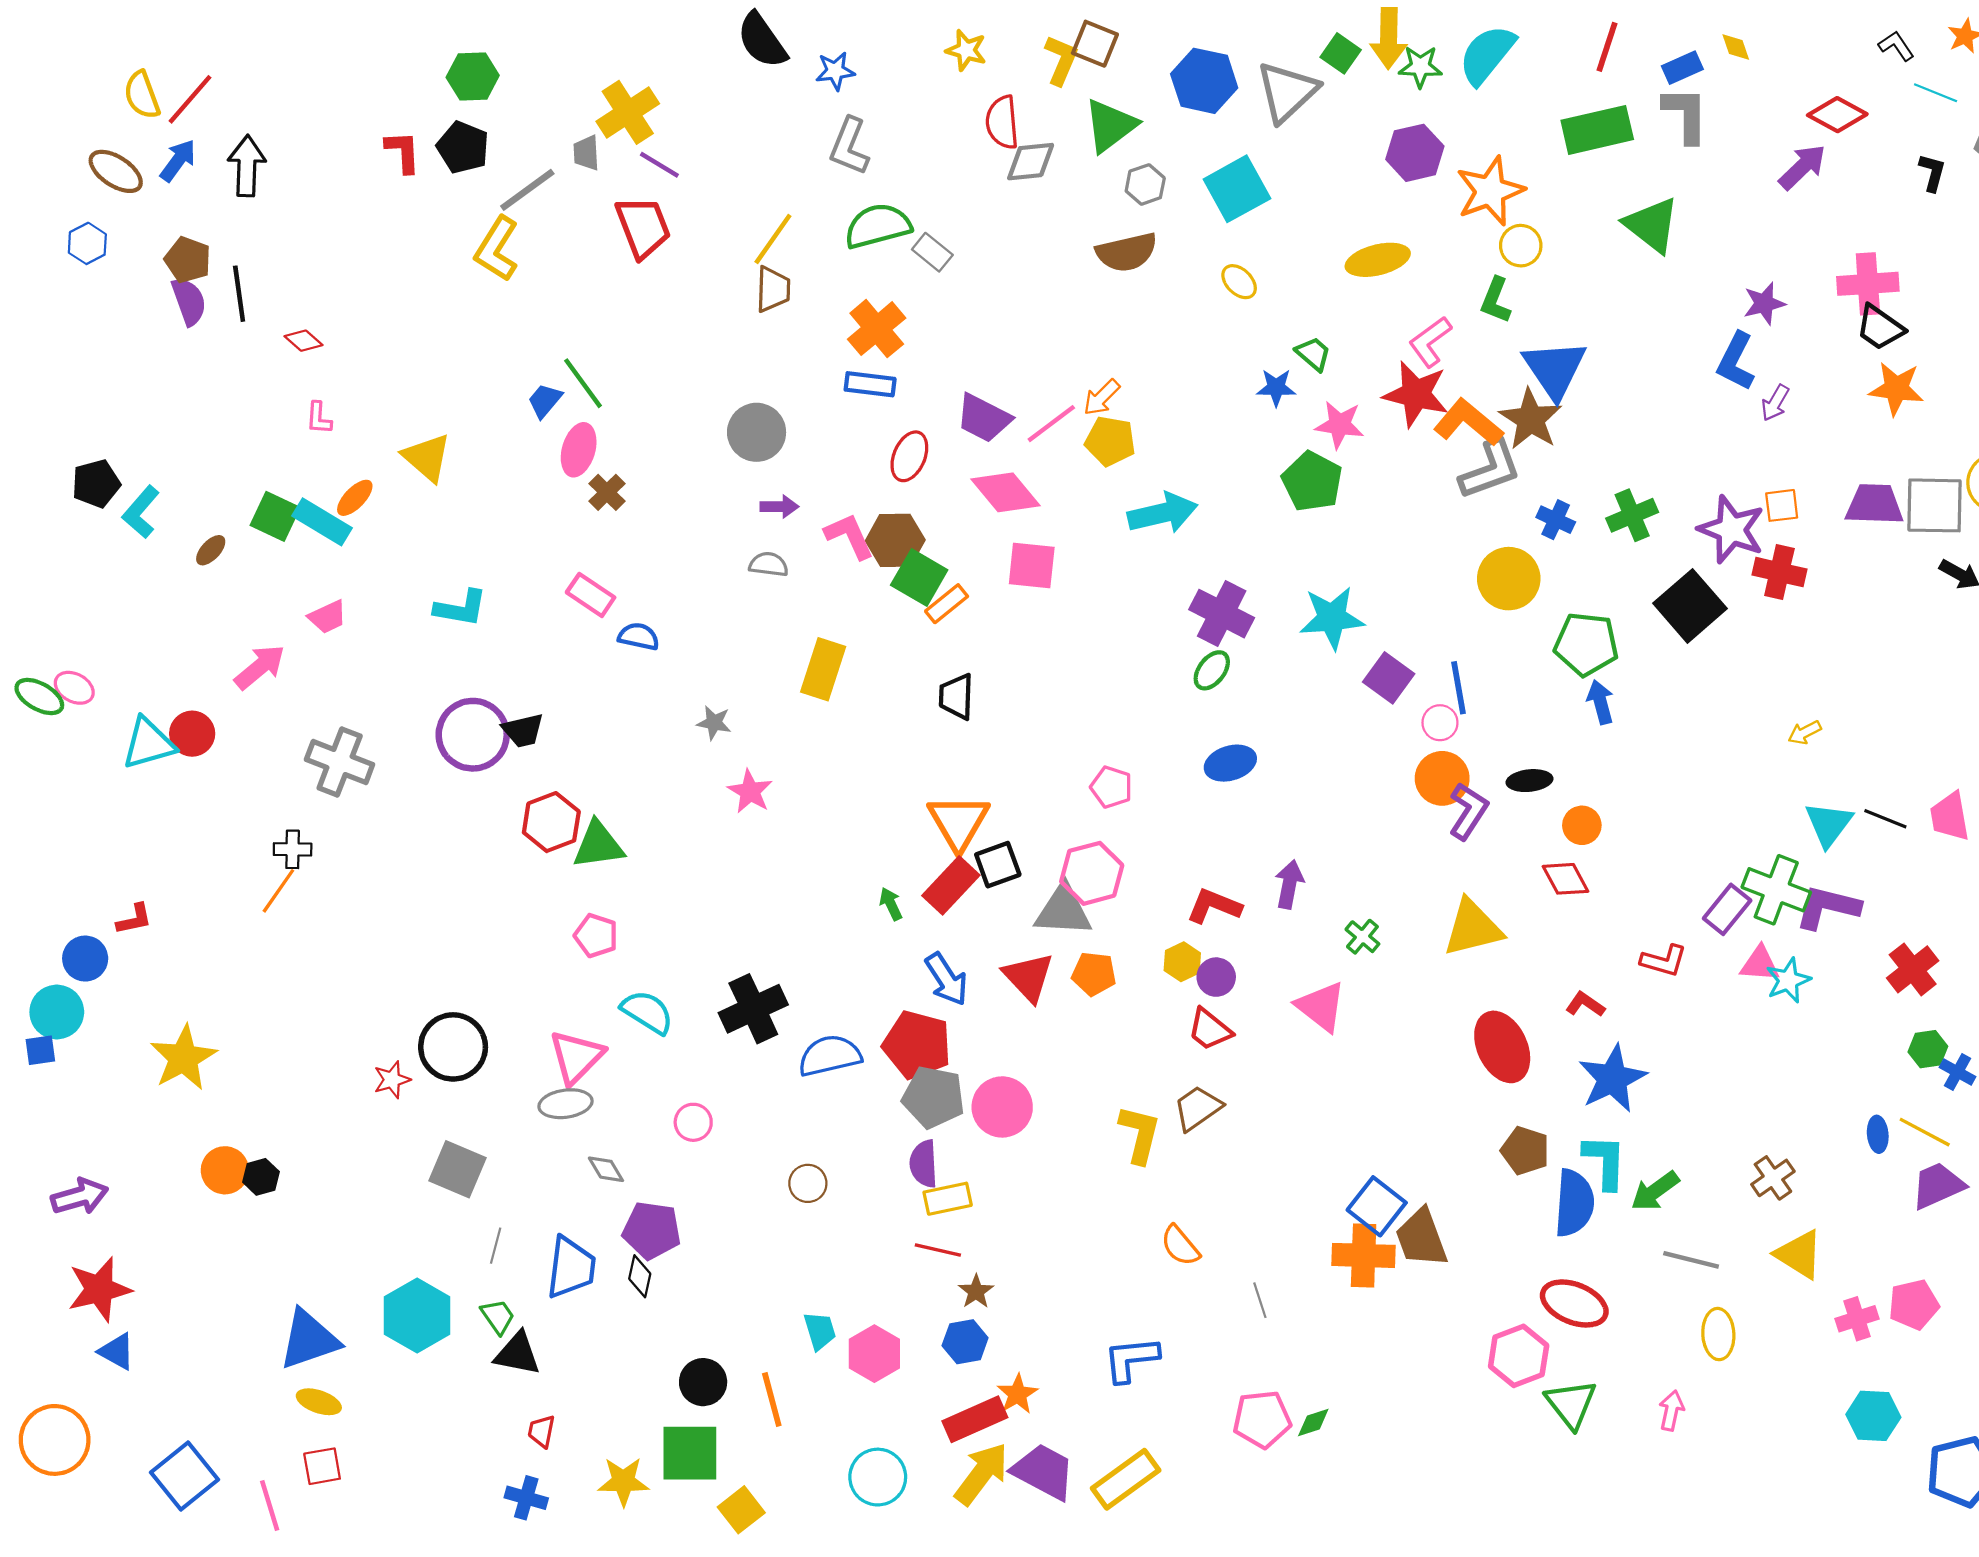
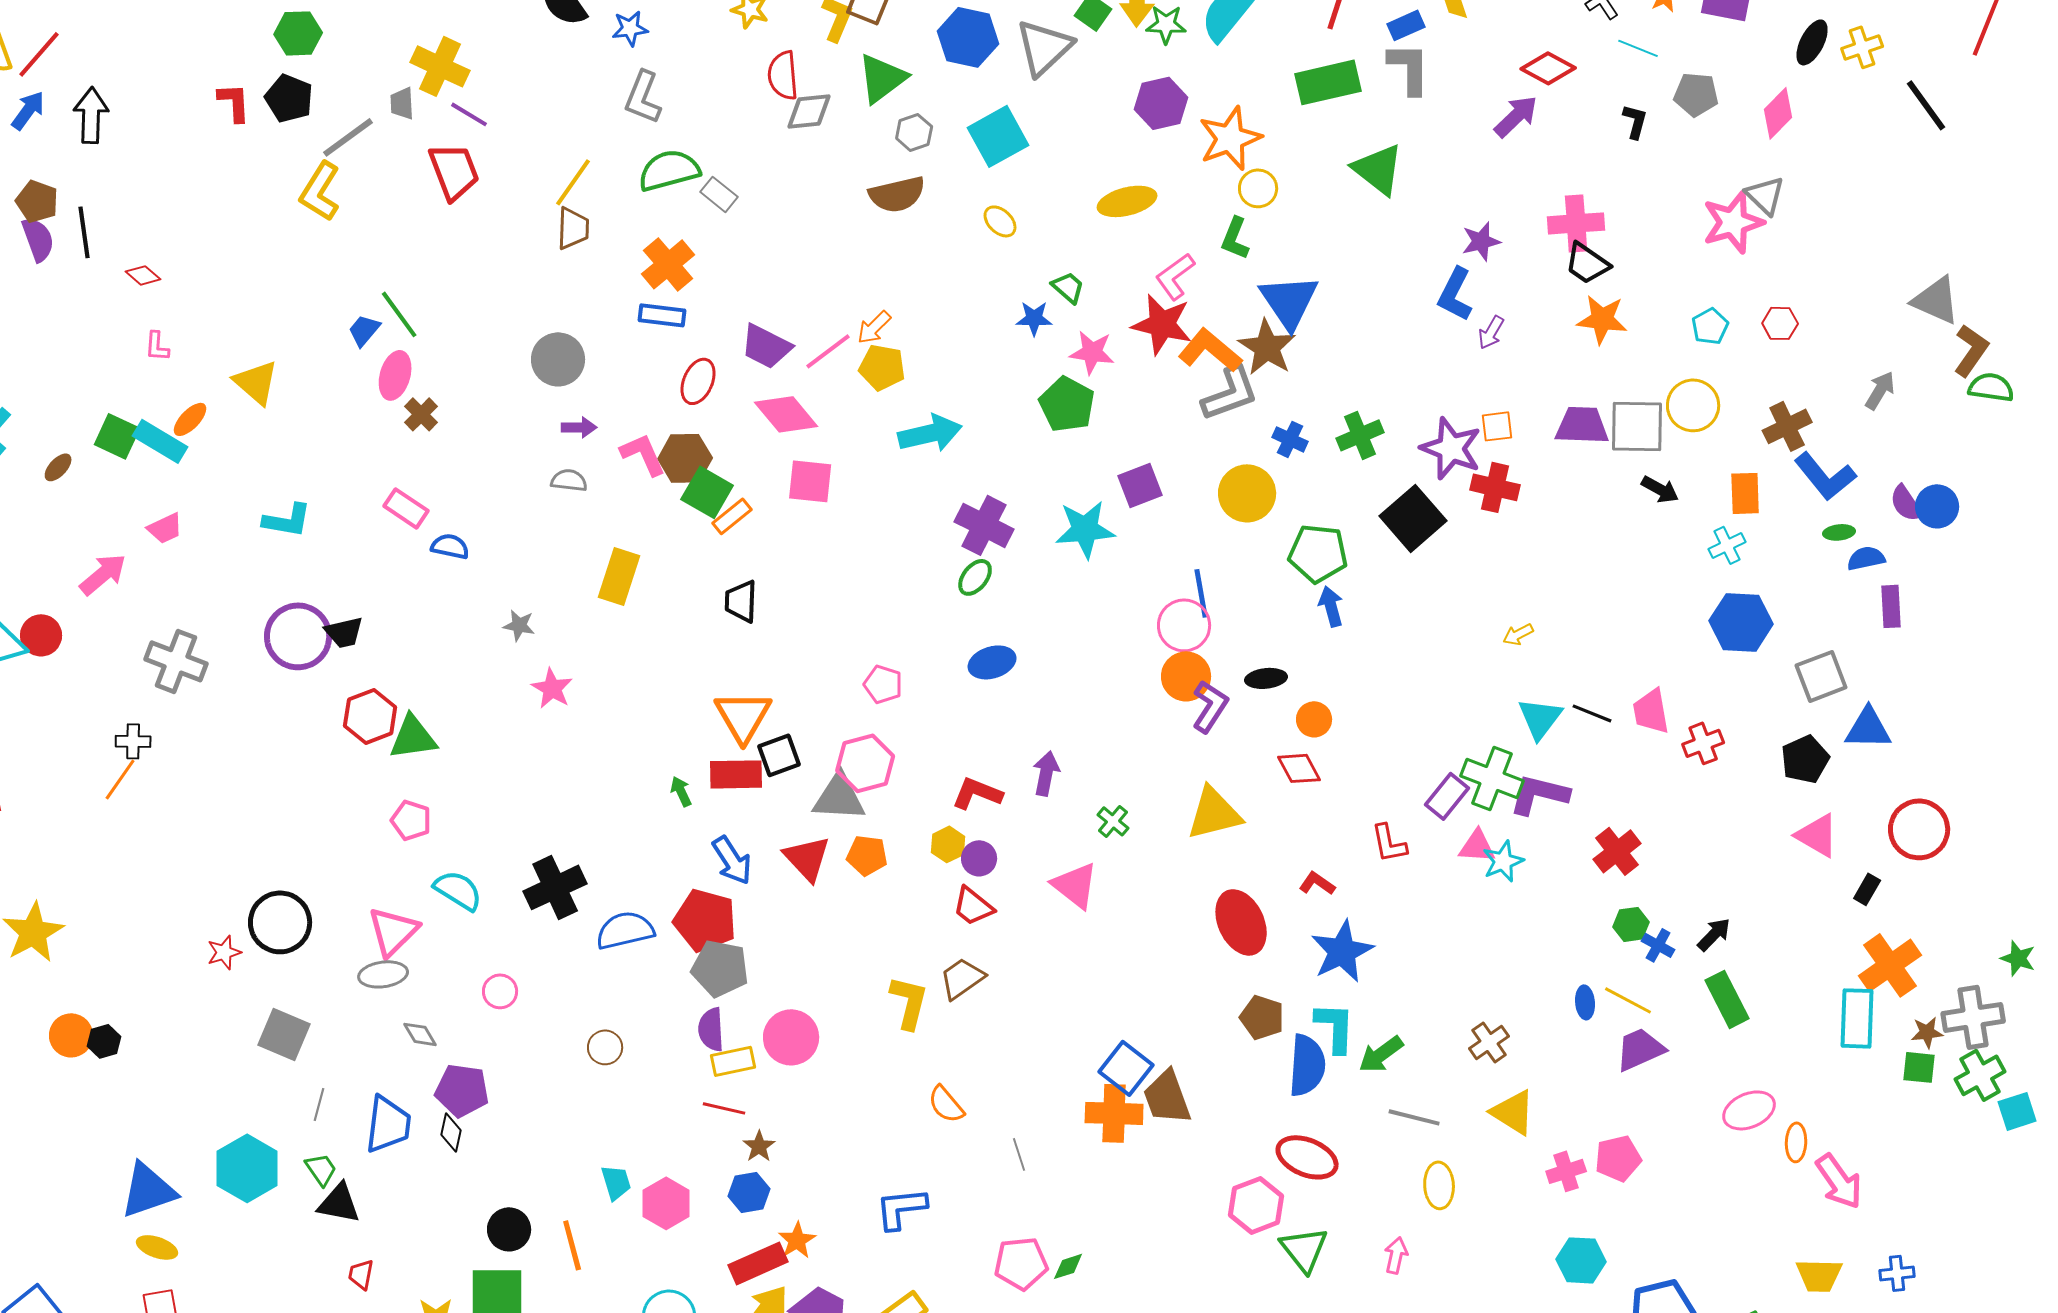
yellow cross: (628, 112) -> (440, 66), turned -32
purple square: (1389, 678) -> (1140, 485), moved, turned 33
pink circle: (1440, 723) -> (1184, 625), size x1.6
red rectangle: (951, 885) -> (736, 774), turned 46
red L-shape: (1664, 961) -> (1389, 843), turned 63
pink circle: (1002, 1107) -> (791, 1037), moved

